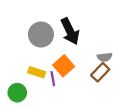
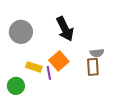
gray circle: (41, 34) -> (21, 32), moved
brown rectangle: (100, 72) -> (93, 67), turned -48

